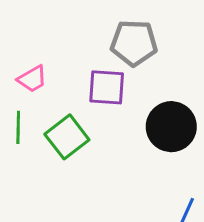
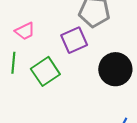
purple square: (107, 87) -> (74, 40), turned -32

